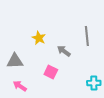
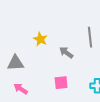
pink square: (51, 72) -> (61, 83), moved, turned -32

